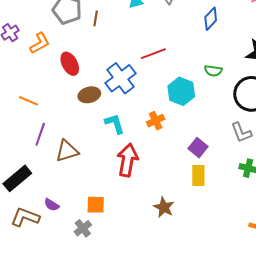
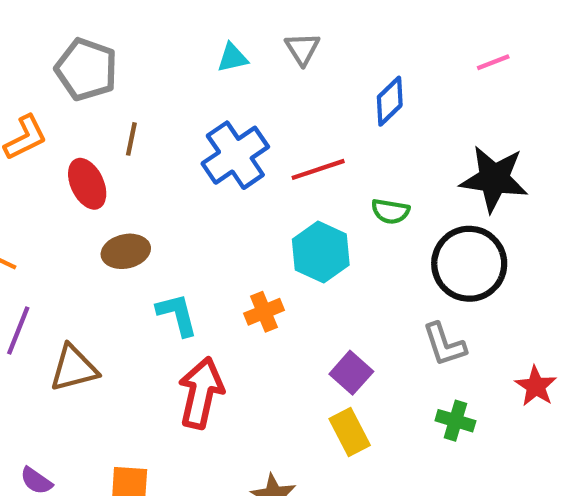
brown line: (96, 18) -> (131, 139), moved
red line: (153, 54) -> (318, 169), moved
blue cross: (121, 78) -> (235, 155), moved
yellow rectangle: (198, 176) -> (350, 432), turned -30

